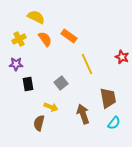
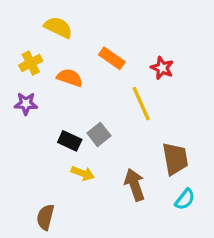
orange semicircle: (45, 39) -> (70, 78), moved, turned -35
red star: (122, 57) -> (162, 68), moved
black rectangle: (28, 84) -> (70, 141), moved, turned -56
brown semicircle: (39, 123) -> (45, 217), moved

